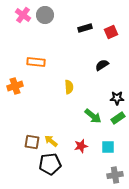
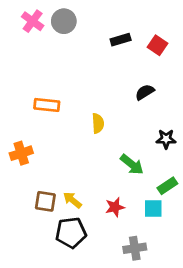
red square: (111, 32) -> (157, 45), turned -32
orange rectangle: (36, 62) -> (47, 105), moved
orange cross: (15, 86) -> (21, 153), moved
green rectangle: (118, 118) -> (167, 186), moved
gray cross: (115, 175) -> (135, 248), moved

